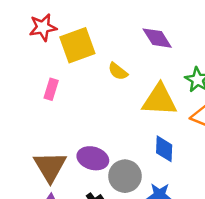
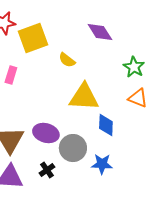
yellow triangle: (159, 100) -> (84, 97), moved

